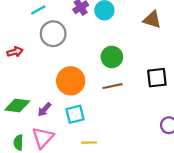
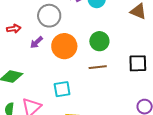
orange circle: (71, 81) -> (64, 46), moved
purple arrow: (44, 109) -> (36, 42), moved

